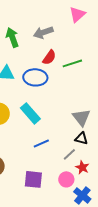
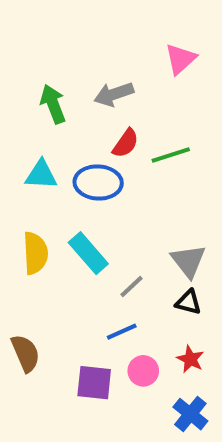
blue line: (41, 143) -> (122, 332), moved
gray line: (69, 154) -> (131, 287), moved
pink circle: (66, 179) -> (143, 371), moved

